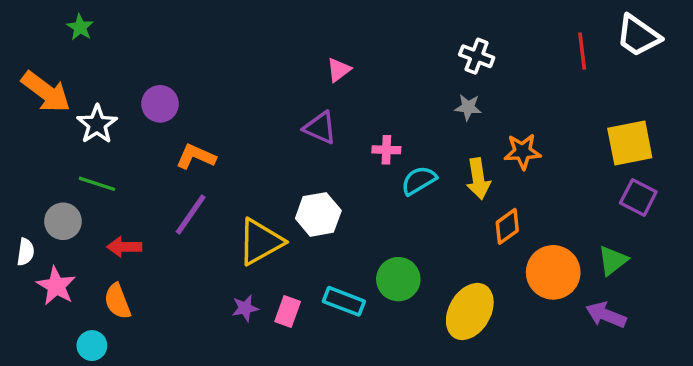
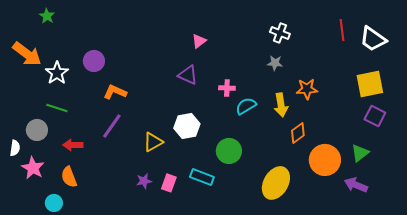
white trapezoid: (638, 36) -> (373, 39), moved
yellow triangle: (260, 242) -> (153, 142), size x0.7
green circle: (398, 279) -> (229, 151), moved

